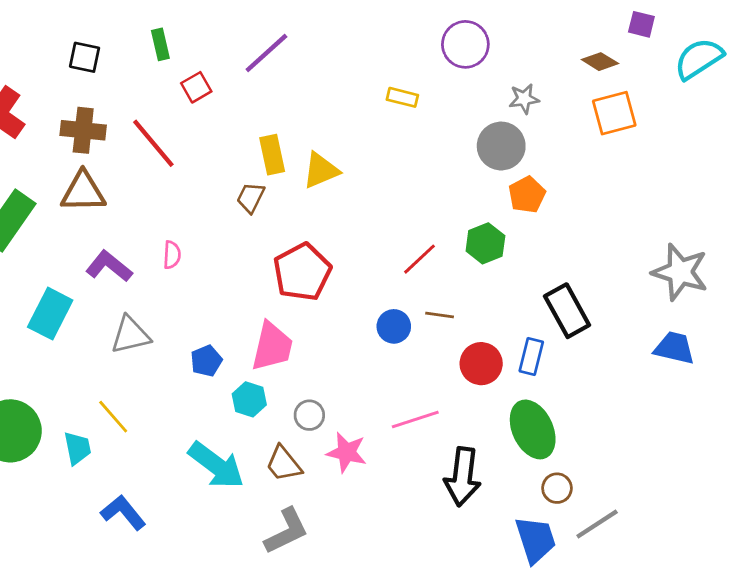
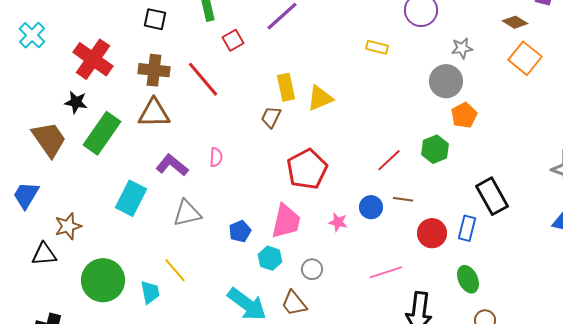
orange square: (614, 113) -> (525, 58), turned -36
green ellipse: (533, 429) -> (468, 279), size x0.7
pink star: (347, 452) -> (338, 222), moved, size x0.7

